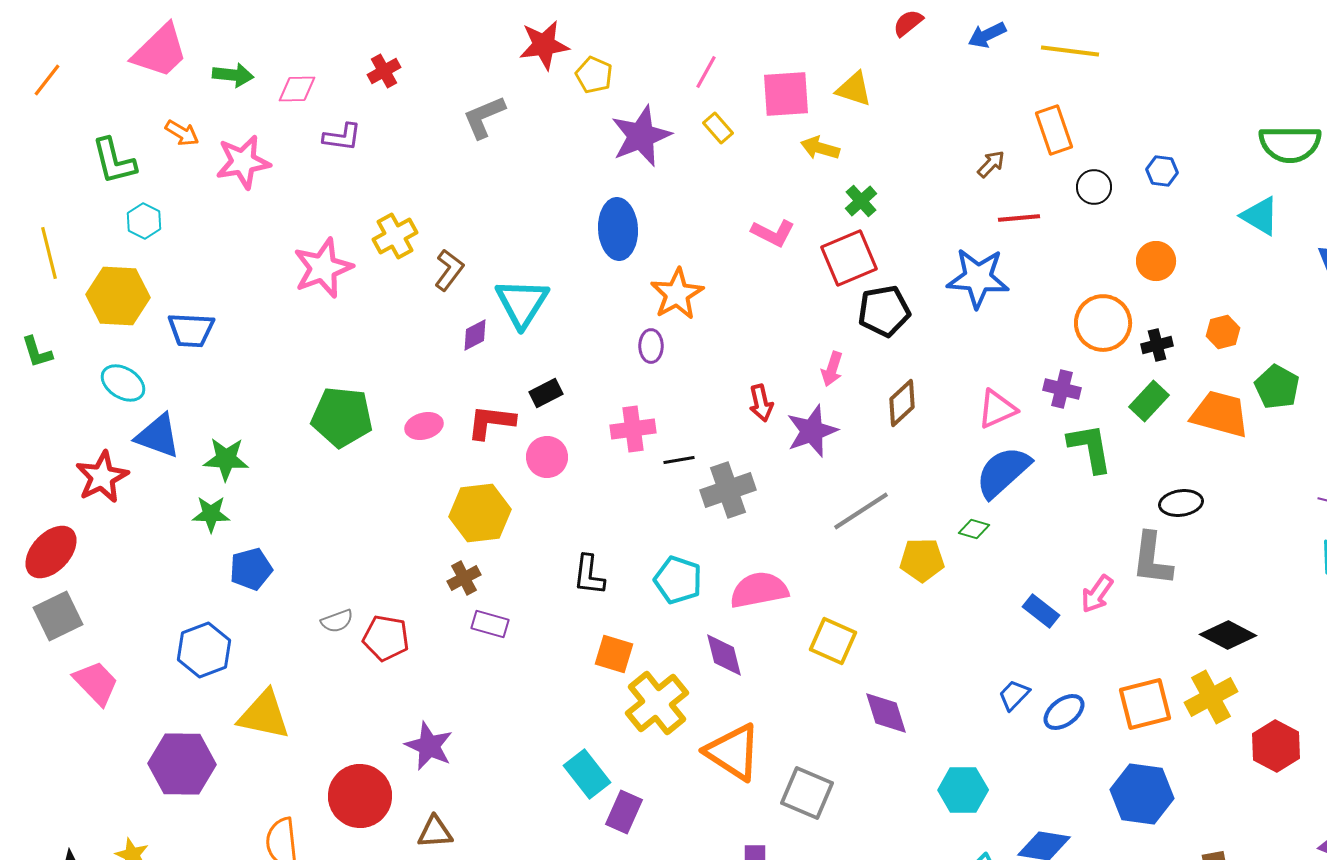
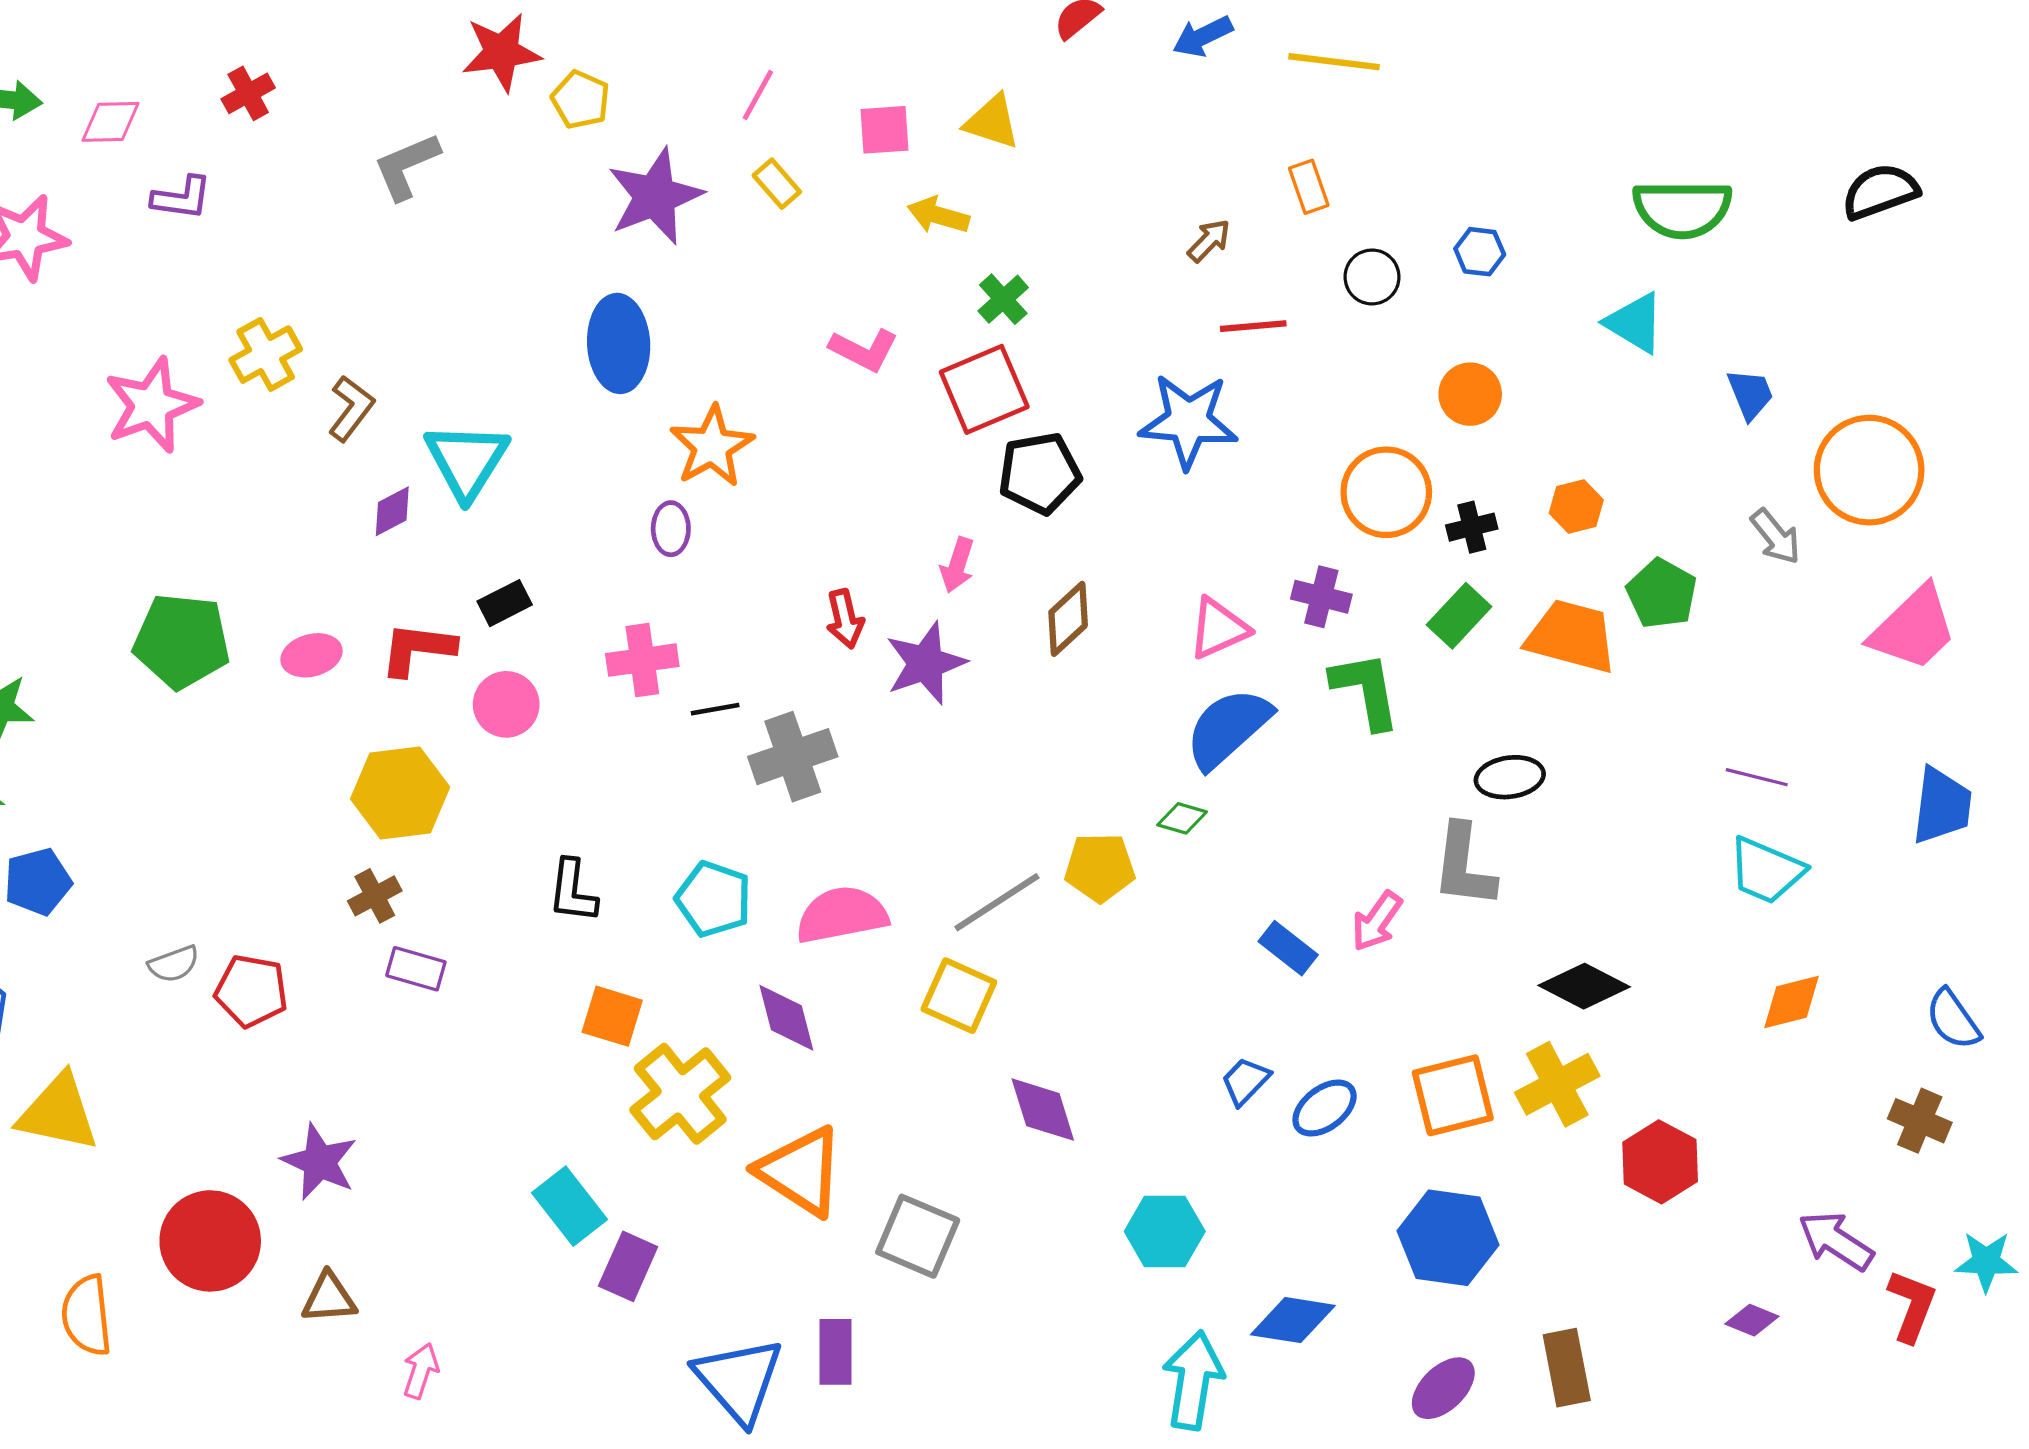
pink square: (786, 94) -> (884, 130), size x0.7
orange rectangle: (1054, 130) -> (1309, 187), size x0.7
gray line: (861, 511) -> (997, 902), moved

